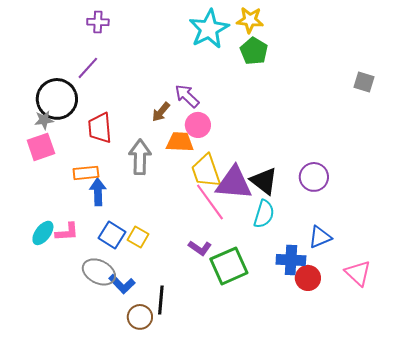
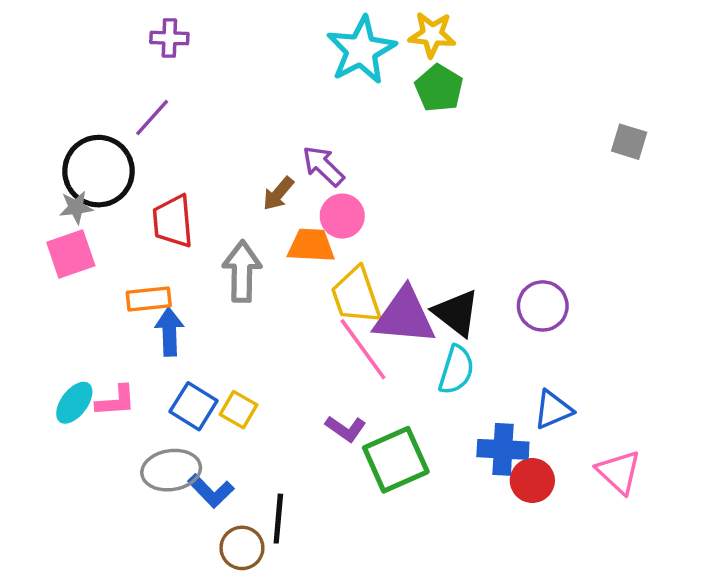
gray ellipse: (99, 272) -> (171, 470), turned -36

